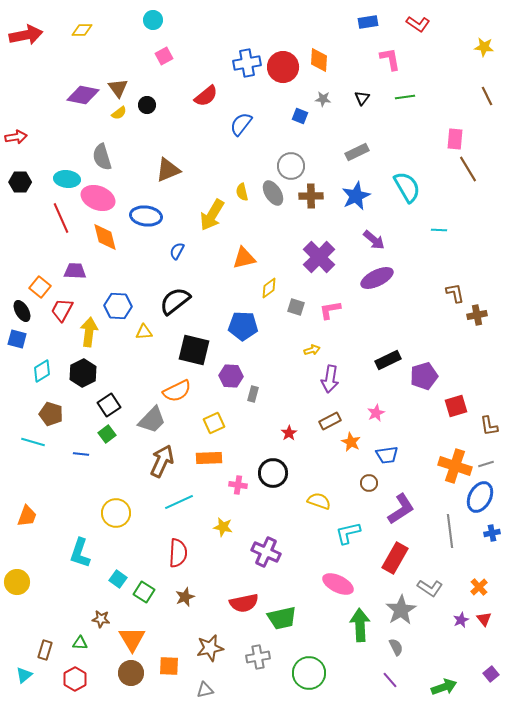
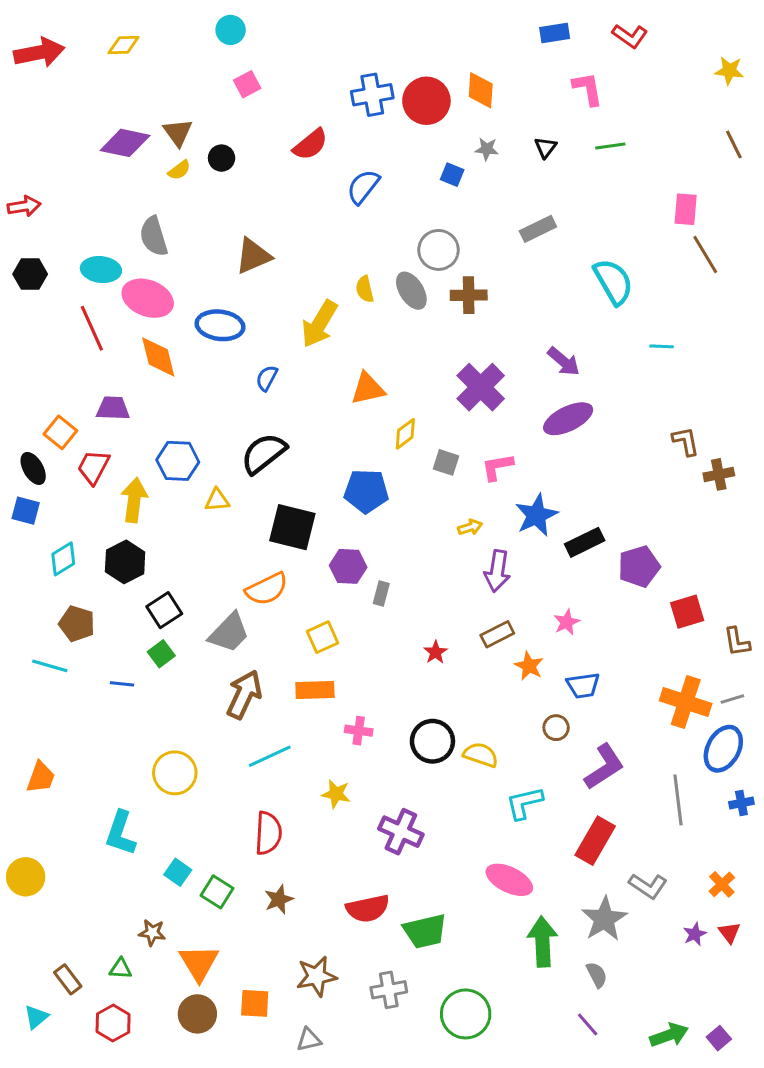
blue star: (356, 196) -> (536, 515), moved
black circle: (273, 473) -> (432, 741), moved
brown rectangle: (45, 650) -> (68, 979), turned -54
purple square: (491, 674) -> (719, 1038), moved

